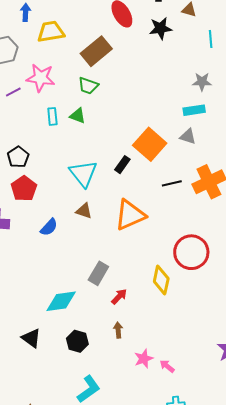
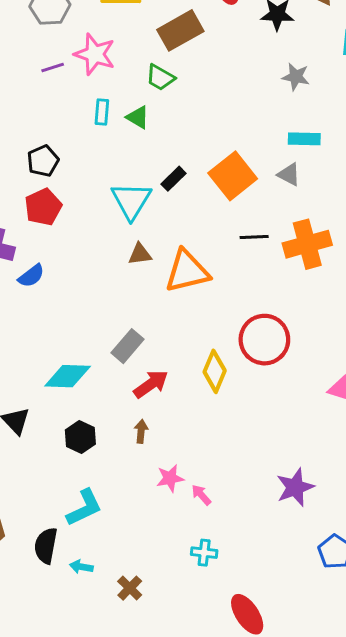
gray star: (202, 82) -> (296, 77), moved
black rectangle: (122, 165) -> (174, 179), moved
brown triangle: (84, 211) -> (140, 254), moved, turned -36
blue semicircle: (49, 227) -> (31, 276), moved
red arrow: (119, 297) -> (151, 384), size x1.4

